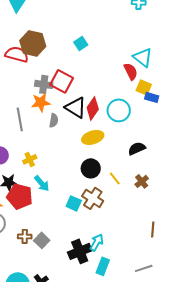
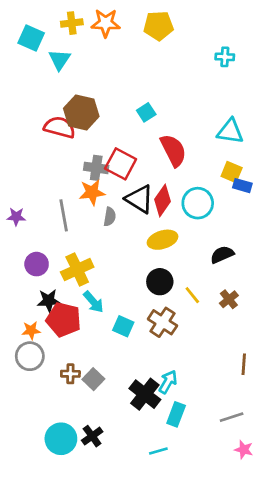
cyan triangle: (143, 57) -> (230, 131), turned -30
red semicircle: (131, 71) -> (173, 150), moved, size x1.4
yellow cross: (30, 159) -> (77, 269), size x1.6
cyan square: (74, 203) -> (123, 326), moved
black cross: (80, 251) -> (145, 394), turned -30

